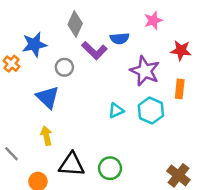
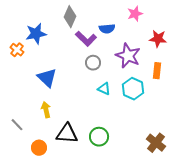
gray circle: (64, 67) -> (93, 63), moved
cyan triangle: (116, 111) -> (104, 89), turned 48

